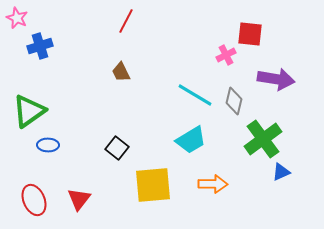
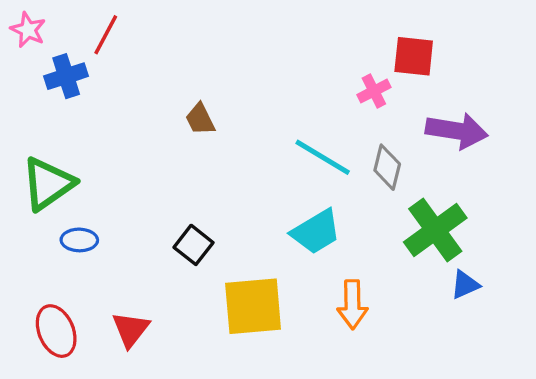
red line: (126, 21) -> (106, 35), moved
orange arrow: (213, 184) -> (352, 305), turned 88

